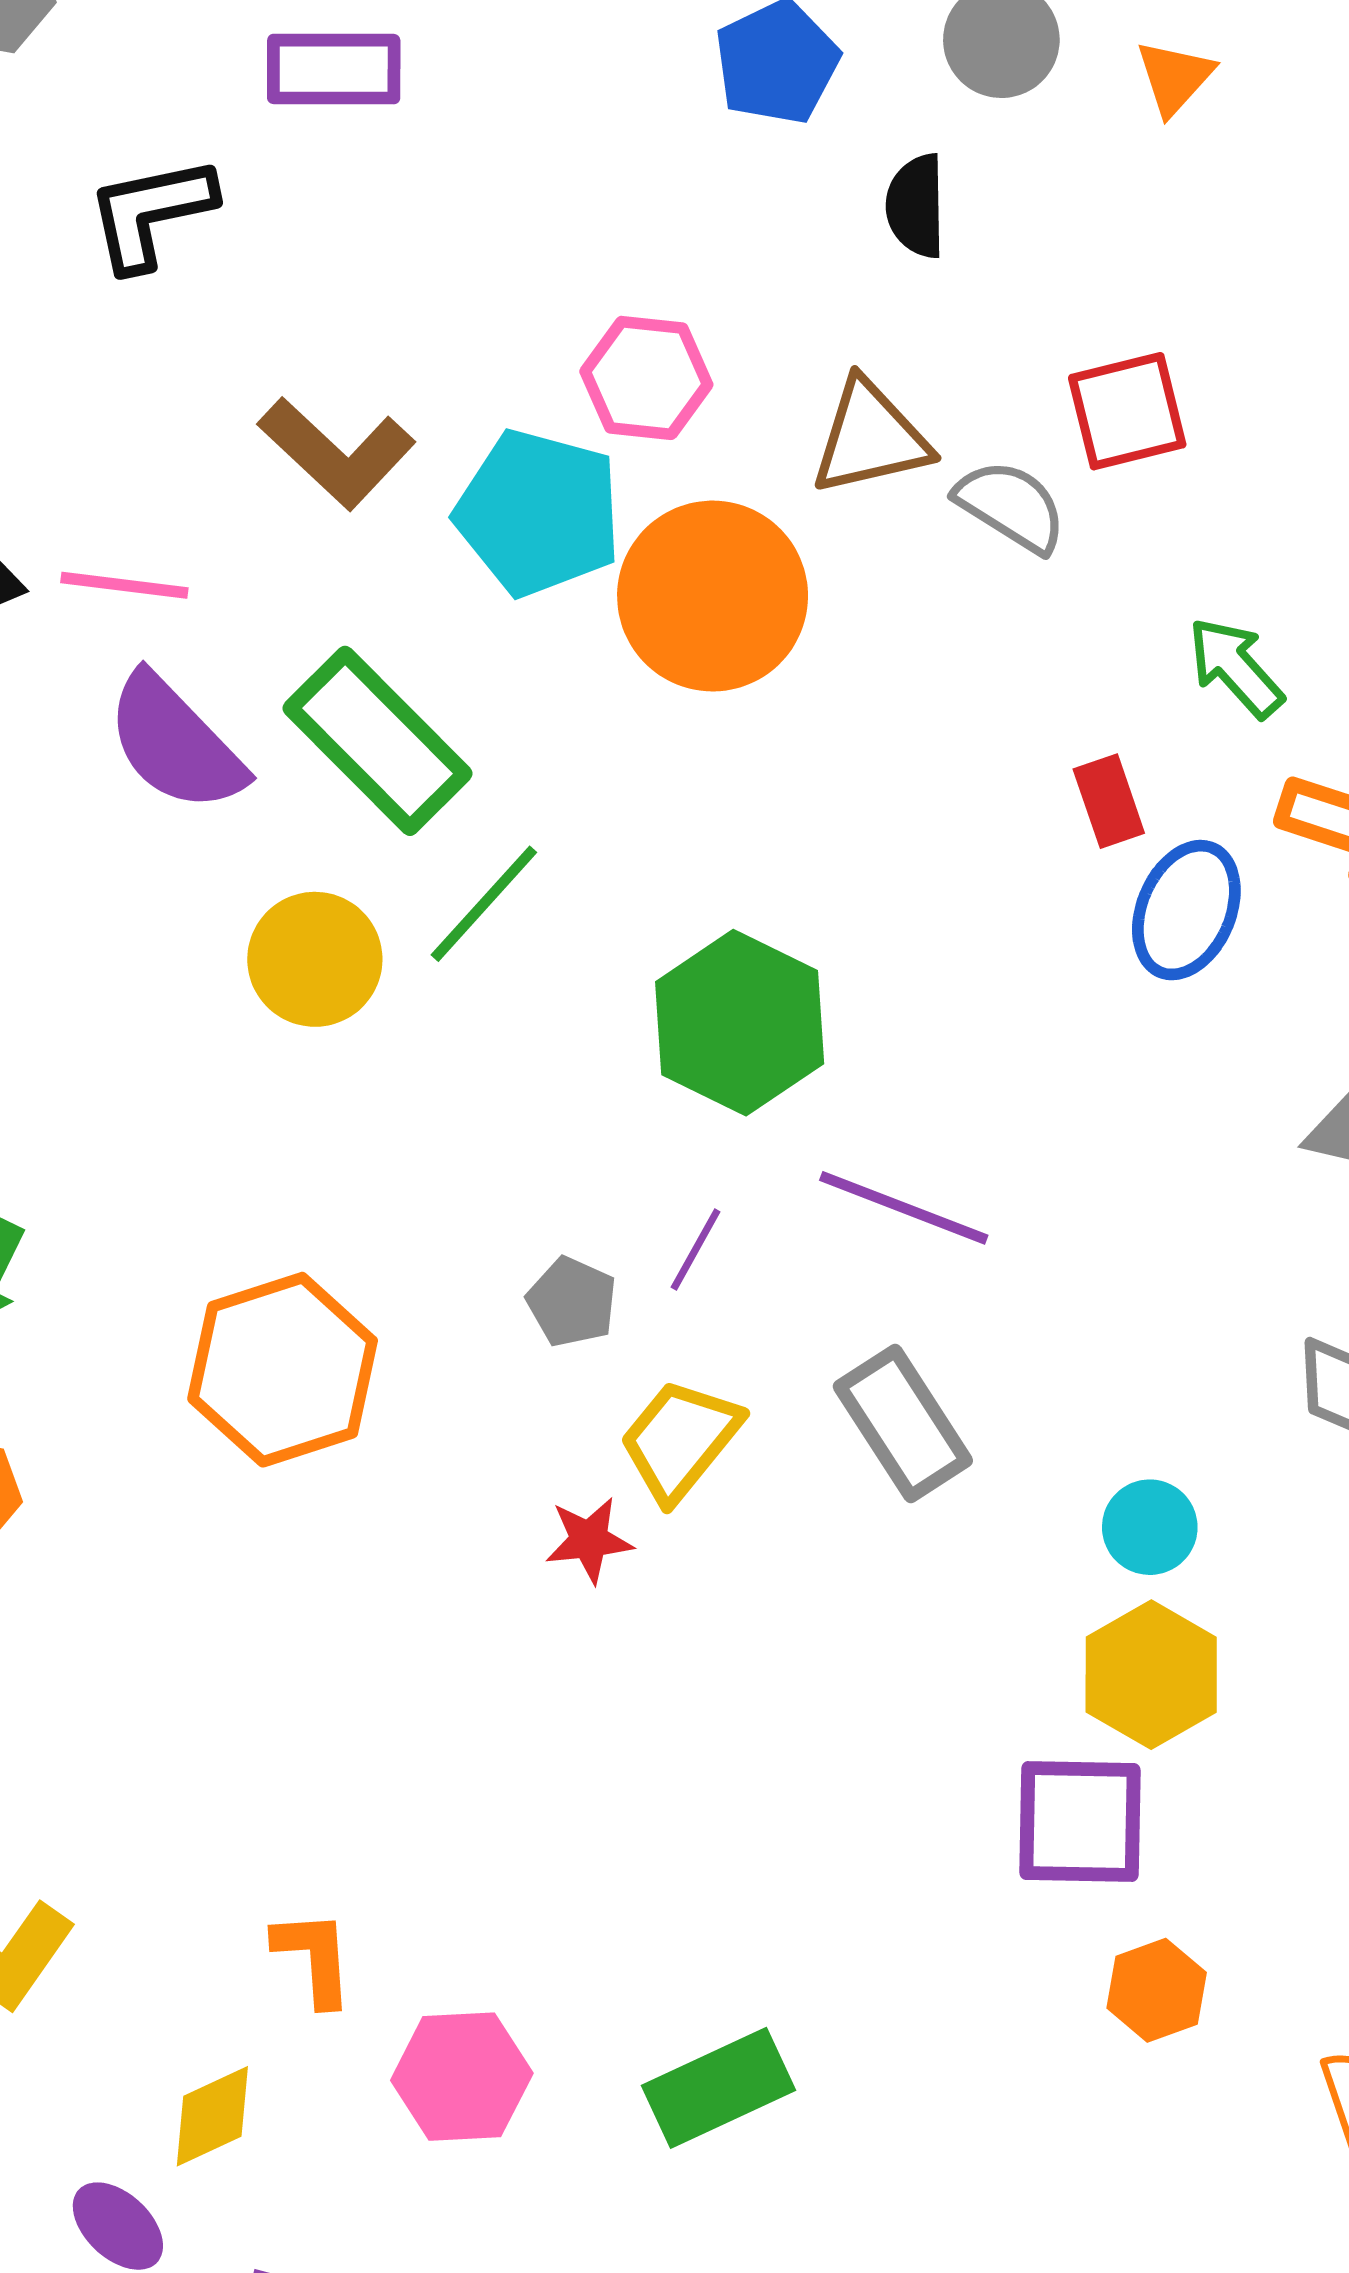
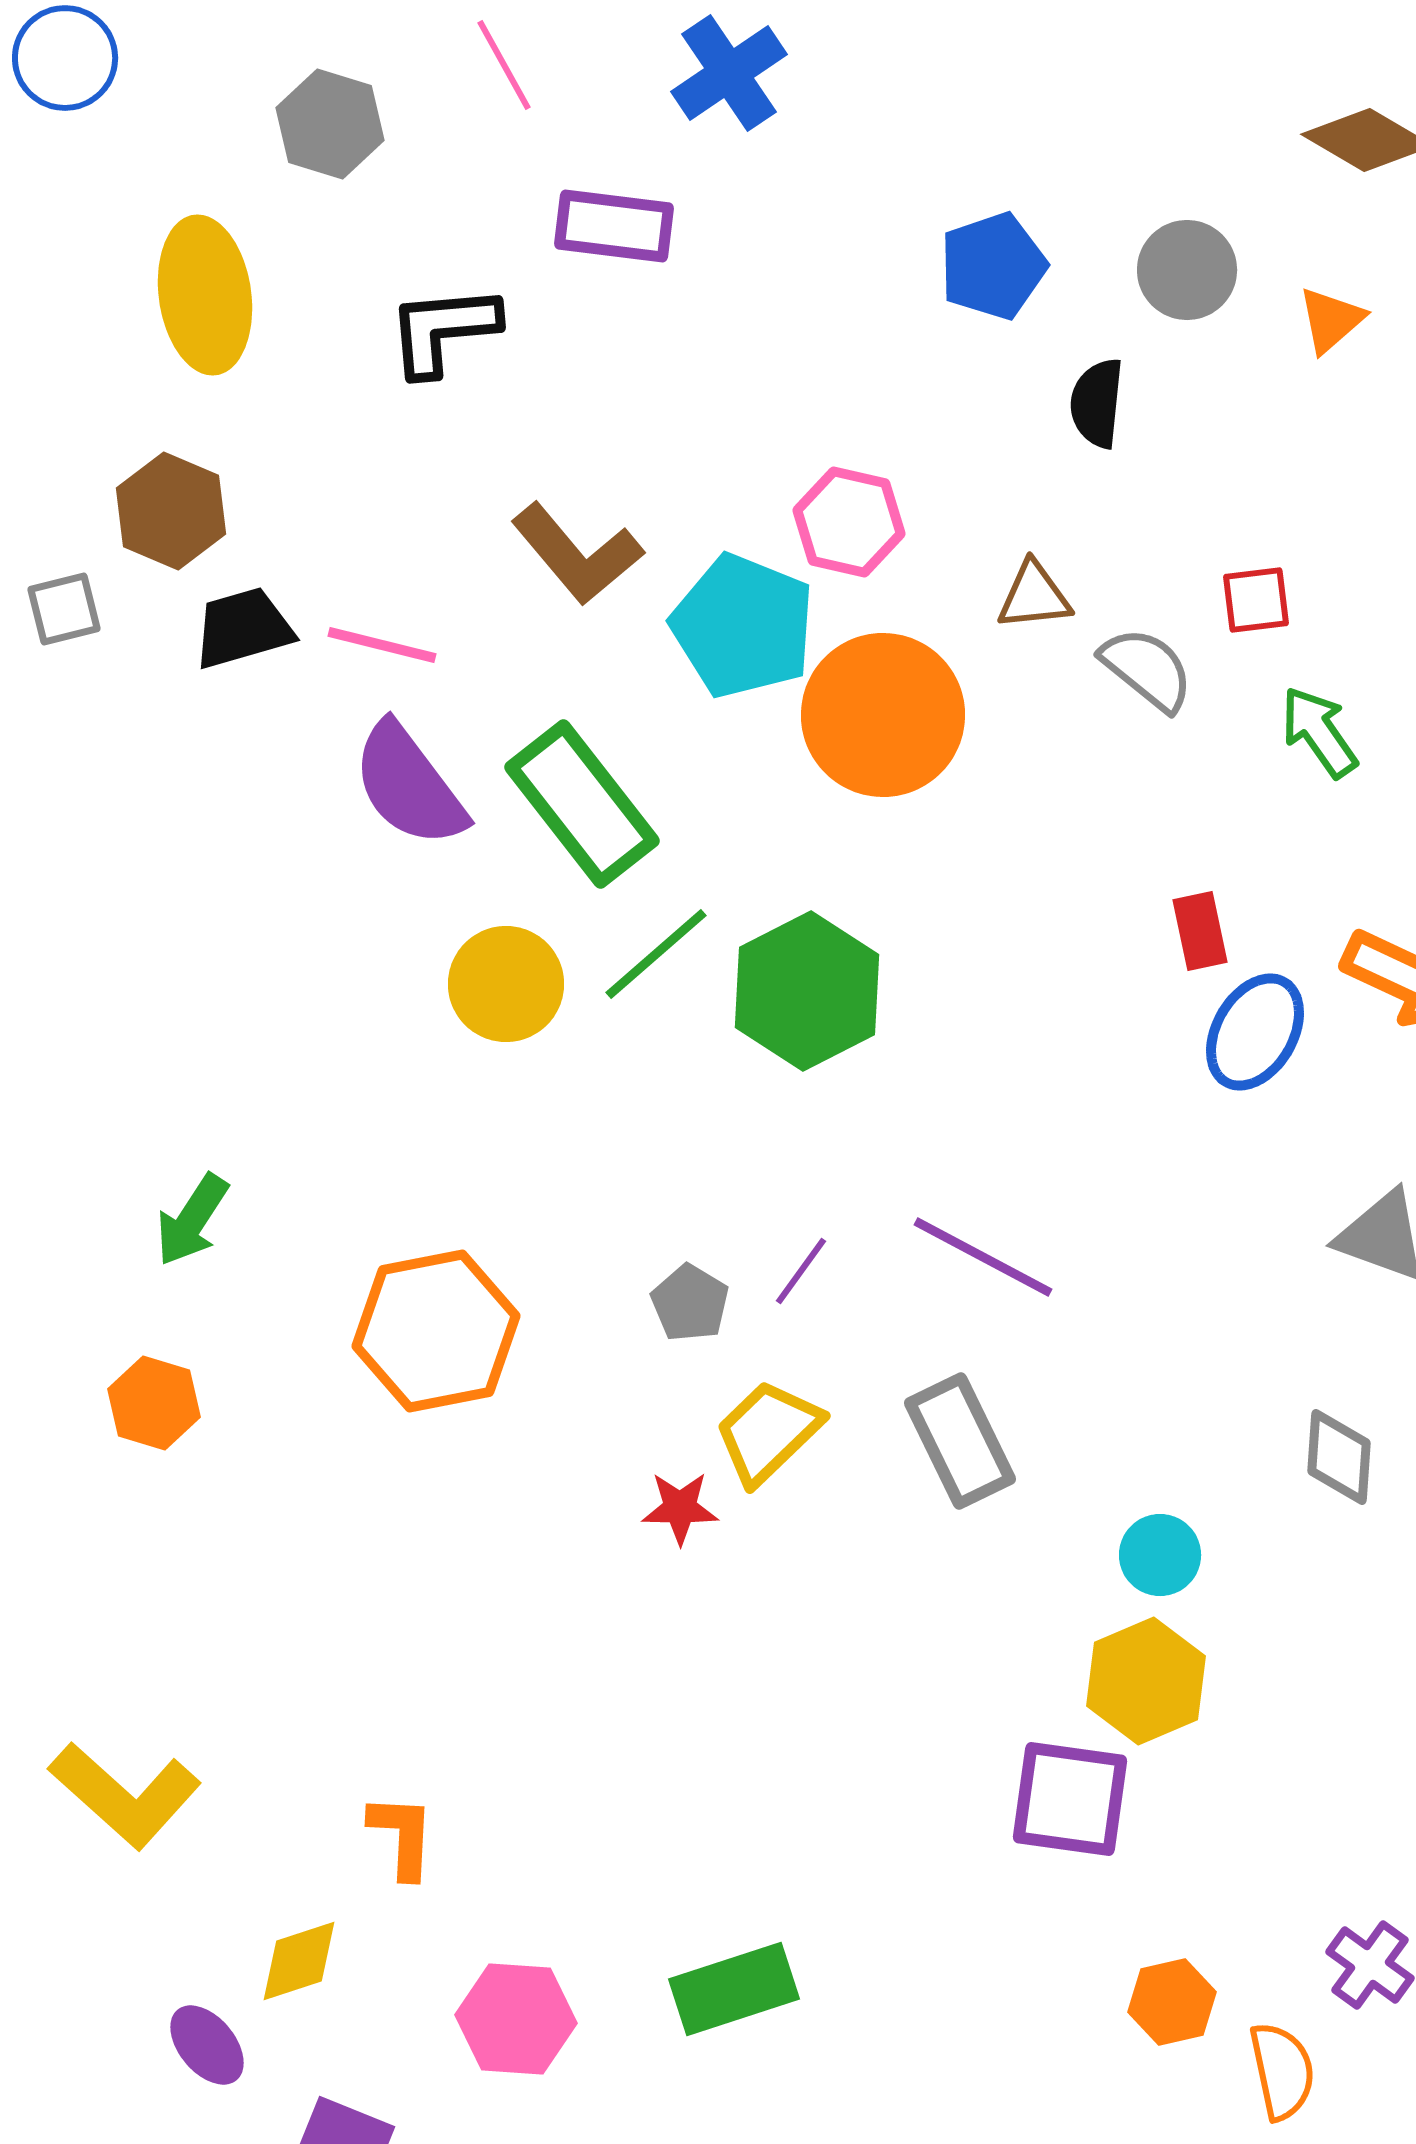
red square: (1127, 411) -> (1256, 600), size x0.7
brown triangle: (870, 438) -> (1034, 596), size x0.7
green arrow: (1236, 667) -> (1319, 732), moved
green hexagon: (740, 1023) -> (807, 991), moved
orange hexagon: (1157, 1990) -> (1172, 2002), moved
pink hexagon: (462, 2077) -> (516, 2019), moved

